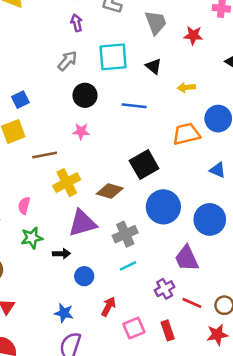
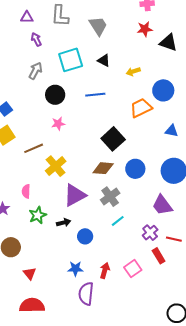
red star: (193, 35) -> (145, 29), moved
brown diamond: (110, 191) -> (103, 168), moved
blue circle: (163, 207) -> (135, 169), size x0.7
red arrow: (109, 306) -> (105, 271), moved
red rectangle: (168, 330) -> (159, 256), moved

